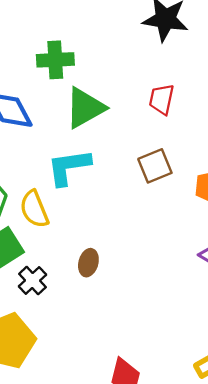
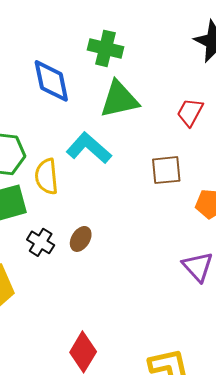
cyan L-shape: (69, 167) -> (89, 148), turned 33
black cross: (32, 281) -> (41, 242), moved, turned -32

